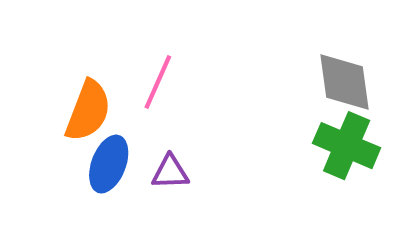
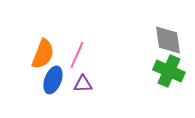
pink line: (158, 82) -> (77, 55), moved

